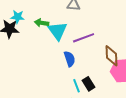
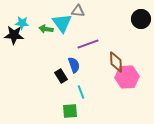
cyan triangle: (58, 31) -> (62, 23), moved
black rectangle: (89, 84) -> (61, 76), moved

